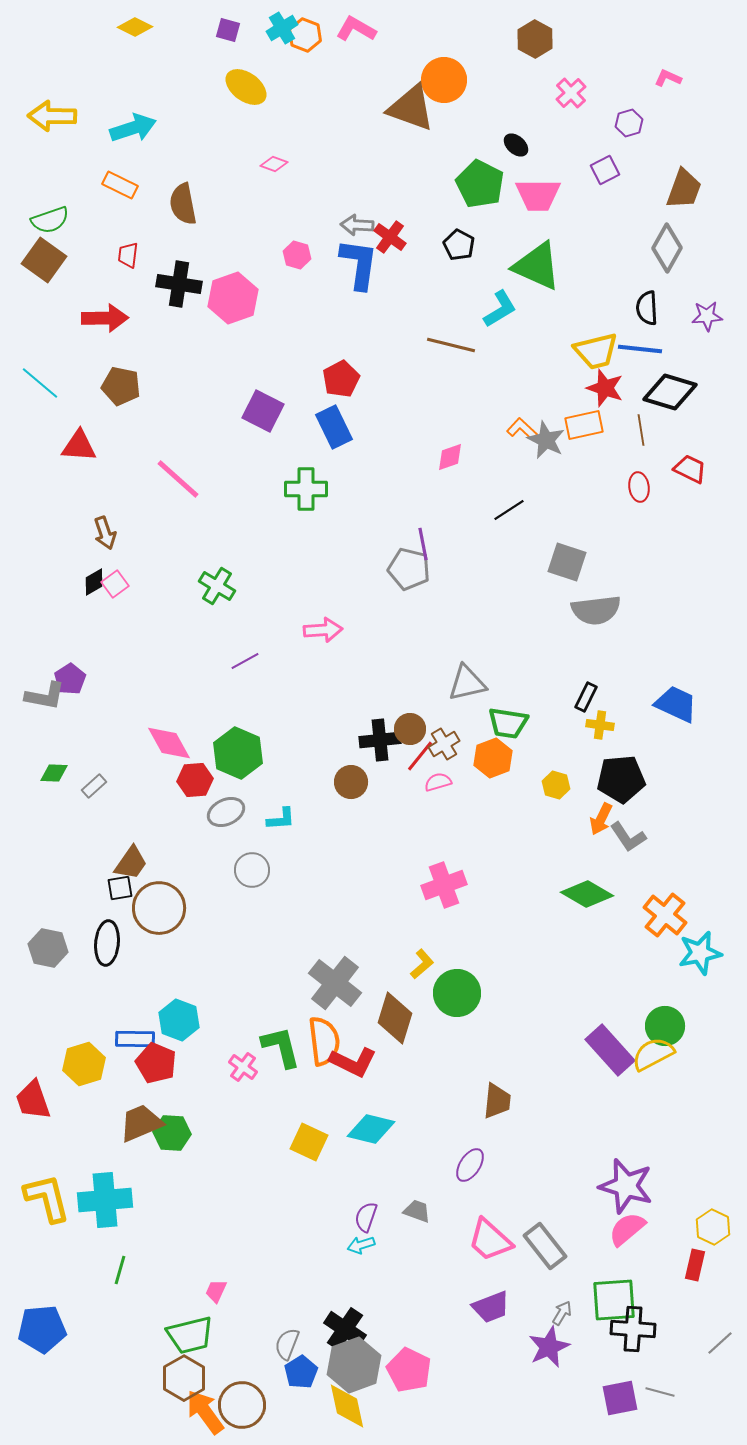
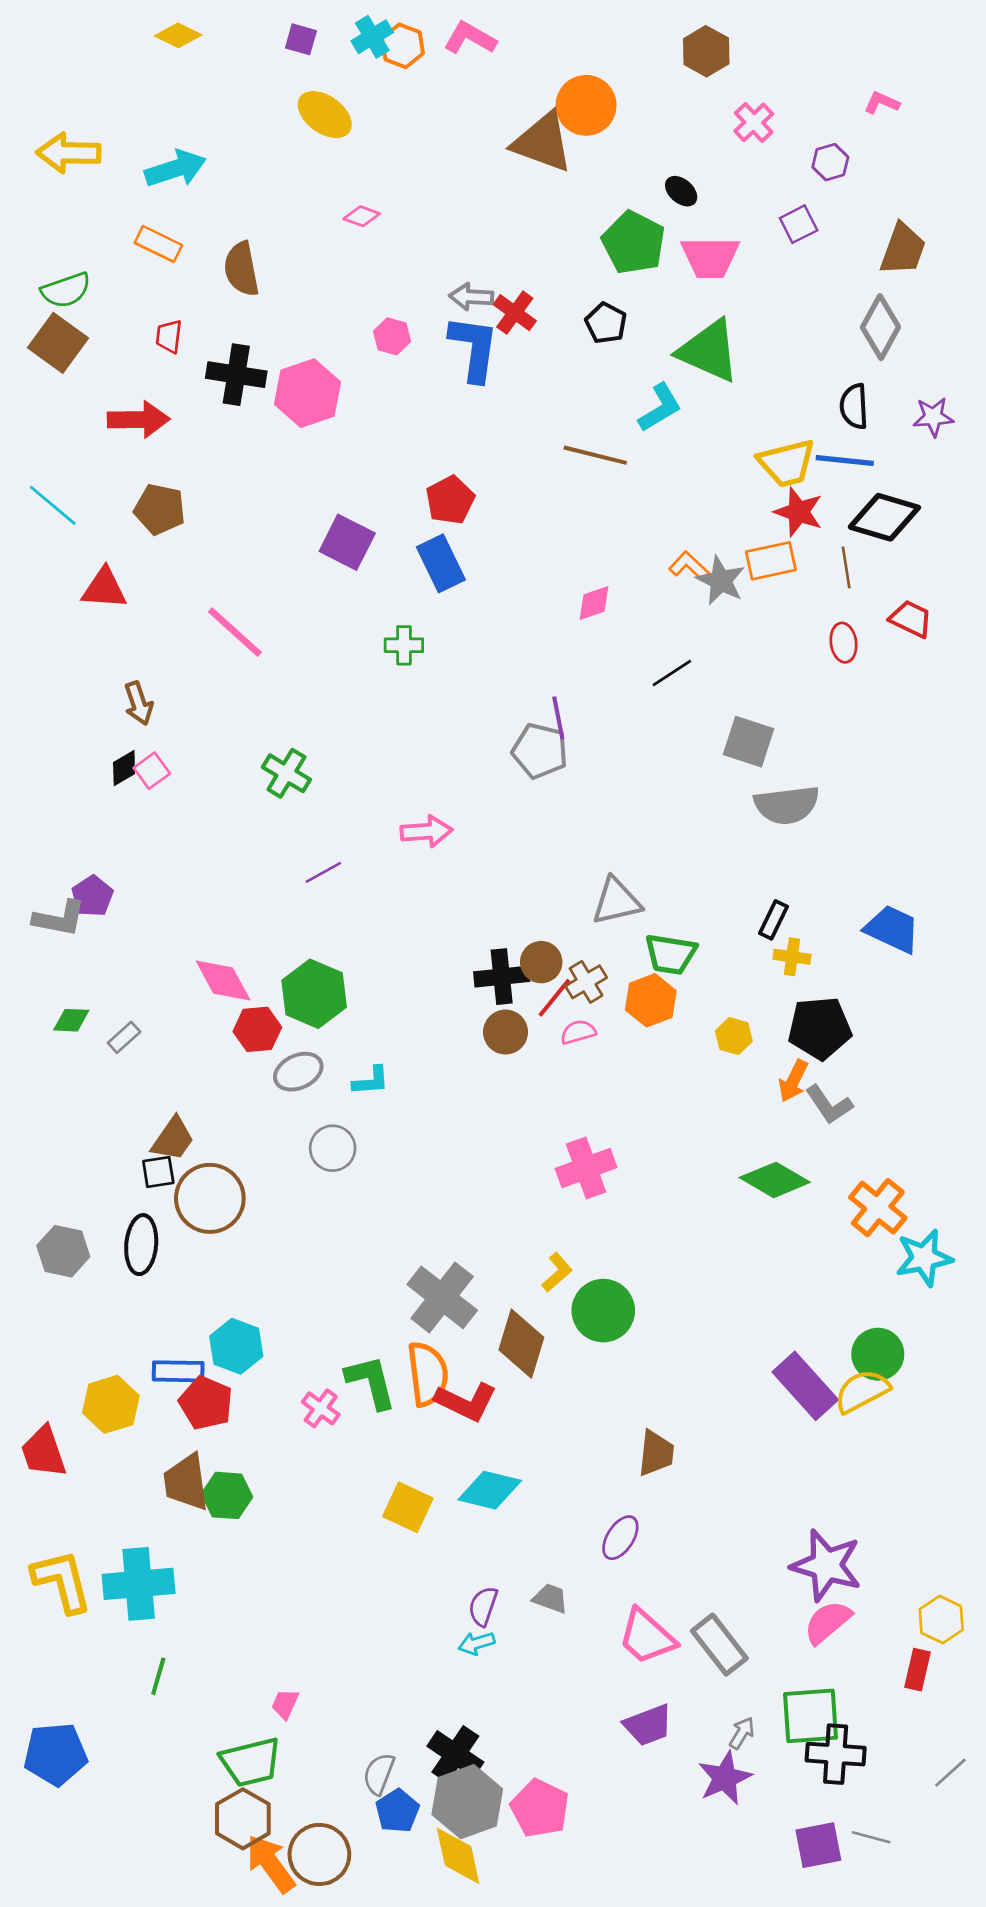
green cross: (306, 489) -> (404, 645), size x0.7
brown circle: (351, 782) -> (506, 1032), moved
brown trapezoid: (141, 1123) -> (186, 1482), turned -75

